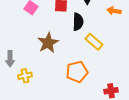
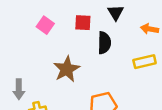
yellow rectangle: (94, 42) -> (145, 62), moved, turned -54

